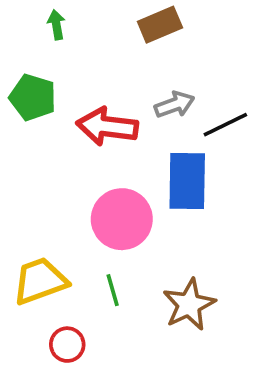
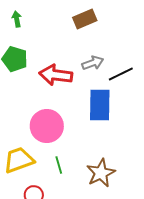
green arrow: (56, 25) -> (17, 19), moved
pink circle: (122, 219) -> (47, 126), moved

